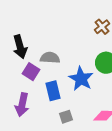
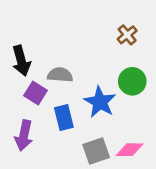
gray square: (66, 117) -> (96, 151), moved, size x1.5

